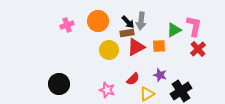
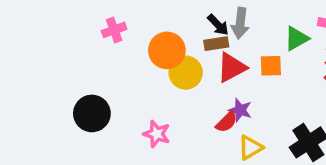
orange circle: (98, 21) -> (167, 50), moved
purple star: (160, 75) -> (240, 110), moved
black circle: (59, 84) -> (92, 113), moved
pink star: (107, 90) -> (157, 134), moved

